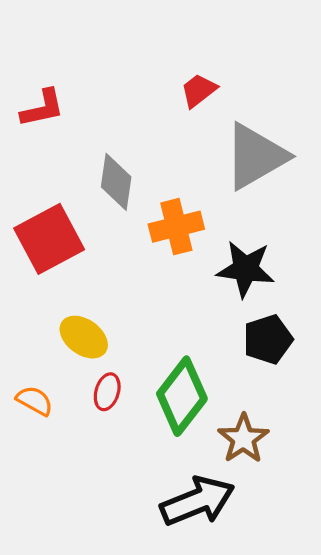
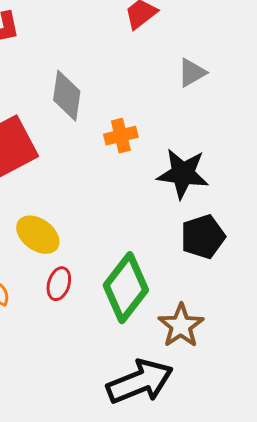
gray triangle: (256, 156) -> (192, 73), size x0.5
orange cross: (176, 227) -> (121, 136), size x0.7

